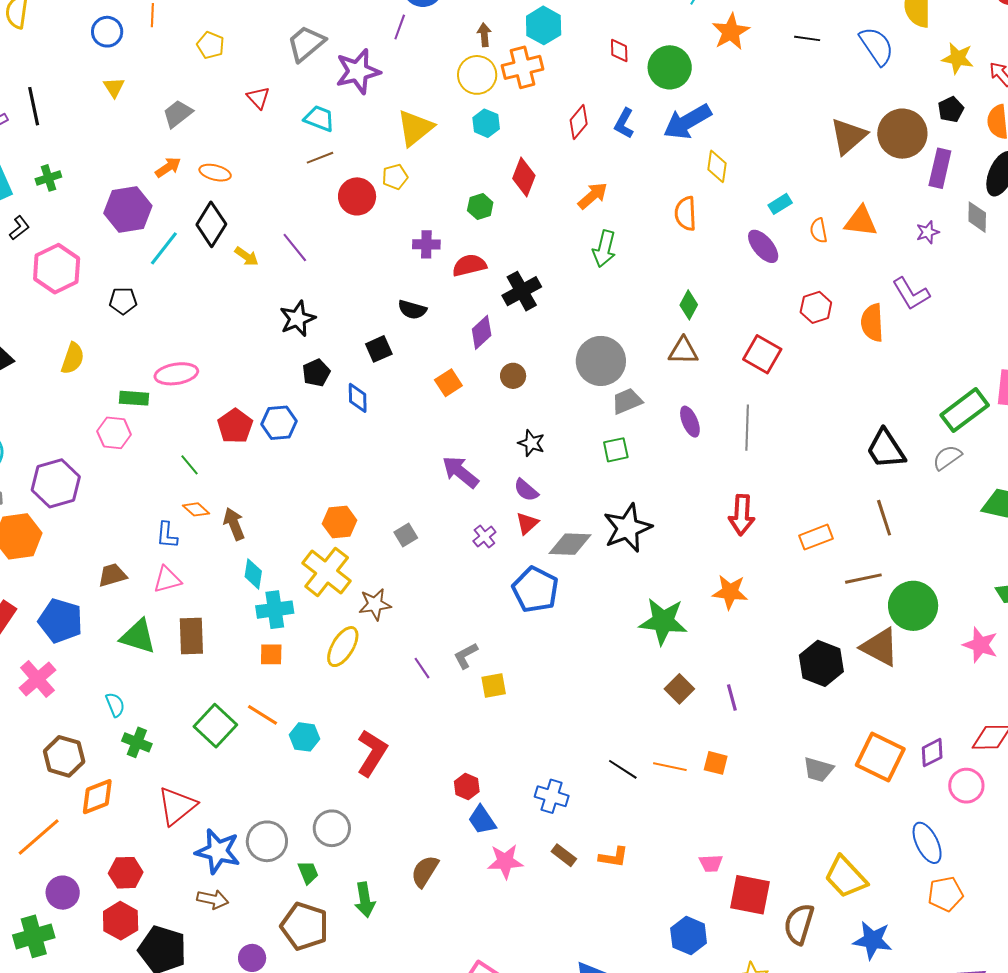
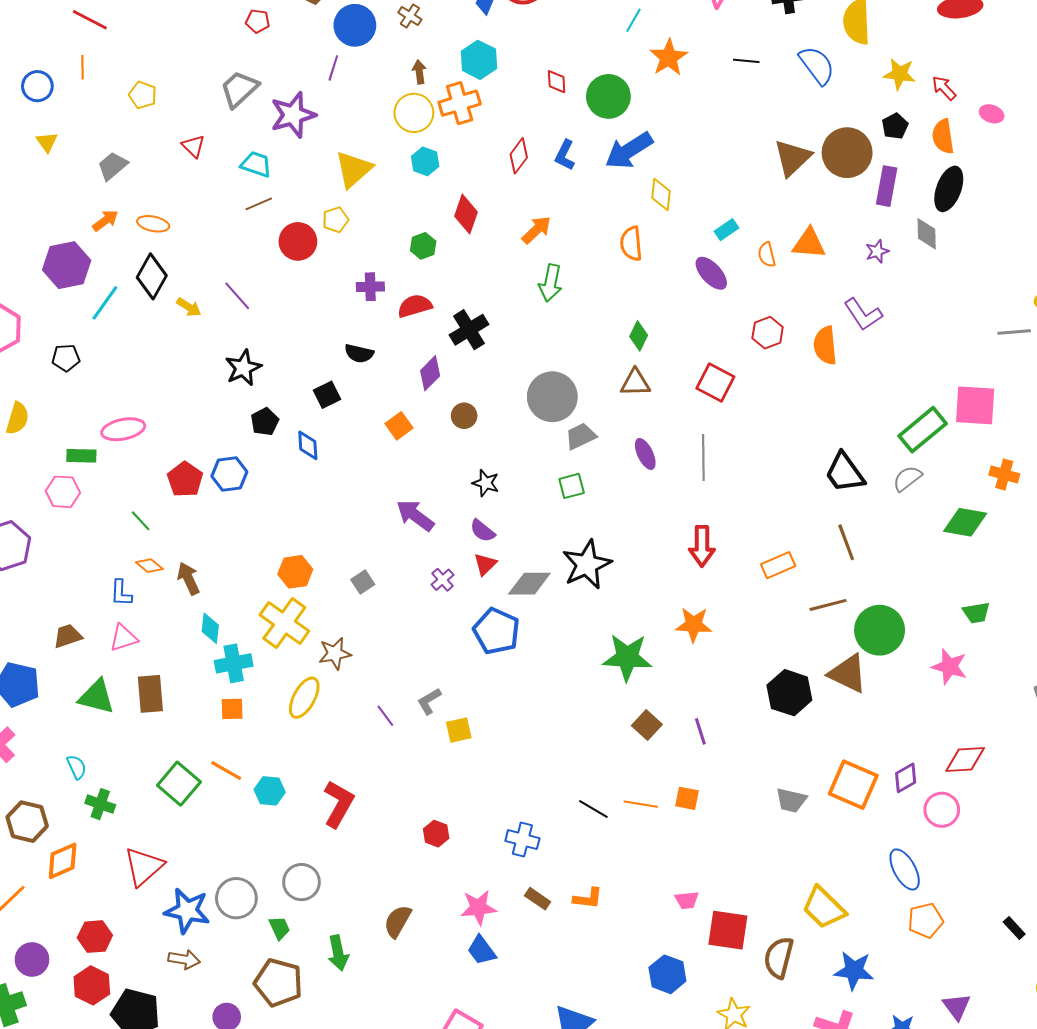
blue trapezoid: (482, 820) -> (482, 950), moved

